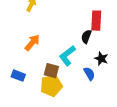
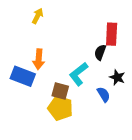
orange arrow: (32, 43) -> (39, 59), turned 144
blue rectangle: (18, 76) -> (23, 76), moved, size x1.5
yellow pentagon: (51, 86) -> (60, 108), turned 30

